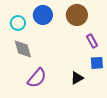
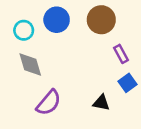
blue square: (97, 63) -> (128, 83), turned -32
black triangle: (77, 78) -> (101, 103), turned 40

